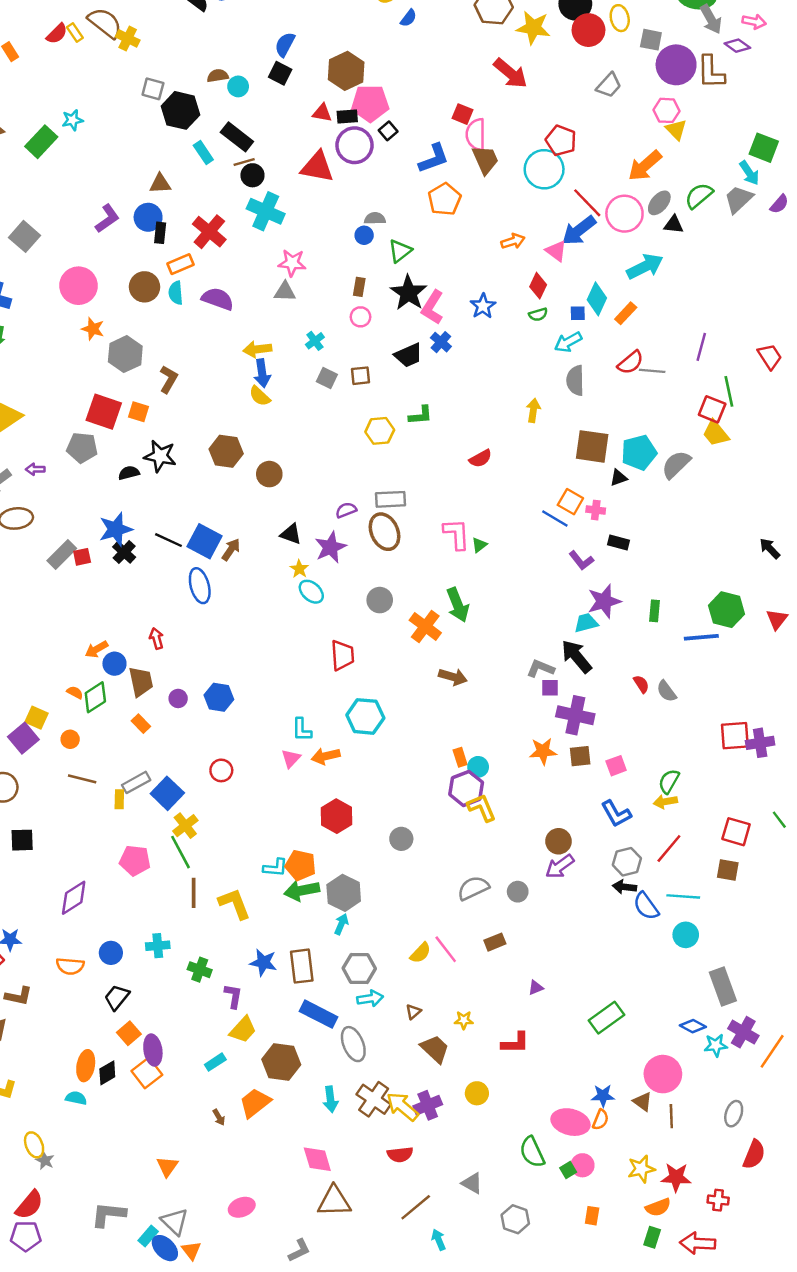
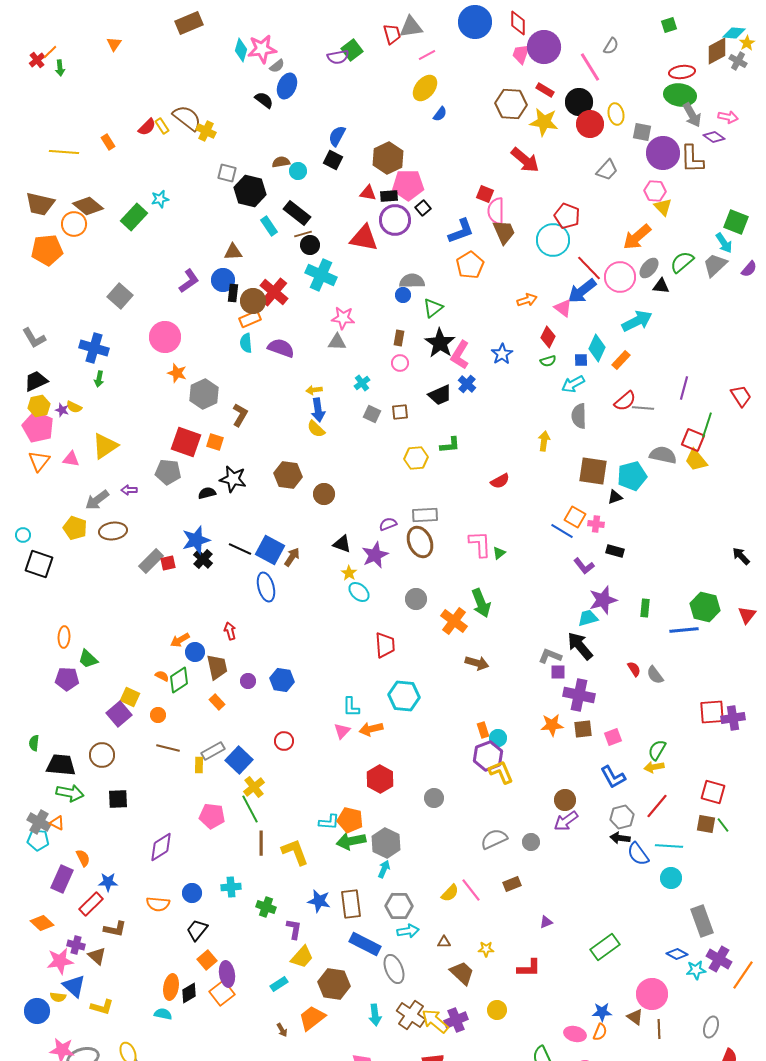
gray semicircle: (375, 218) -> (412, 281), size x1.4
brown circle: (144, 287) -> (253, 301), moved
yellow arrow: (257, 349) -> (314, 390), size x0.7
green line: (729, 391) -> (707, 425), turned 30
gray semicircle: (676, 464) -> (663, 455), moved, turned 56
green line: (779, 820) -> (723, 825), moved
brown triangle: (413, 1012) -> (444, 942), turned 40
pink ellipse: (570, 1122) -> (575, 1034), size x0.7

